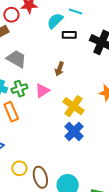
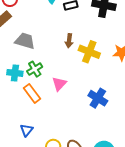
pink triangle: (42, 91) -> (59, 84), moved
yellow cross: (73, 106) -> (89, 52), moved

